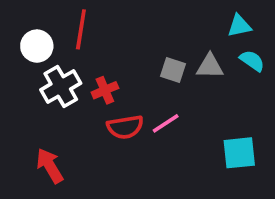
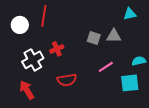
cyan semicircle: (252, 61) -> (139, 61), moved, turned -48
white cross: (61, 87) -> (33, 60), moved
pink line: (166, 123) -> (106, 67), moved
red semicircle: (125, 127) -> (67, 80), moved

